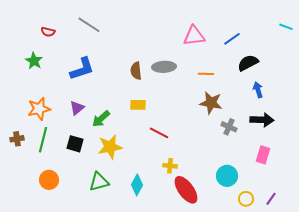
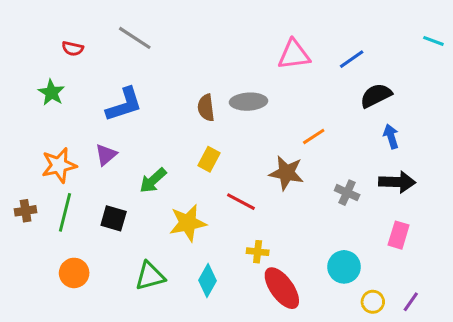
orange line: (206, 74) -> (314, 136), moved, turned -35
brown star: (211, 103) -> (286, 173), moved
yellow rectangle: (138, 105) -> (209, 159), turned -63
purple triangle: (77, 108) -> (106, 155), moved
yellow star: (110, 147) -> (188, 223), moved

